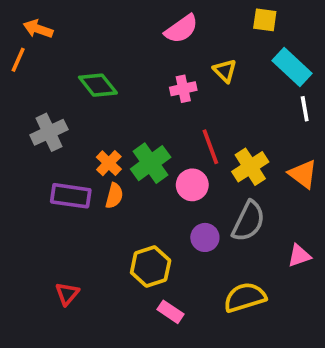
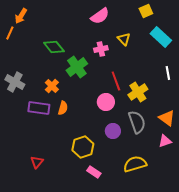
yellow square: (265, 20) -> (146, 11), turned -32
orange arrow: (38, 29) -> (21, 16), turned -77
white line: (305, 109) -> (168, 73), moved
gray cross: (49, 132) -> (15, 82), moved, turned -36
orange cross: (109, 163) -> (52, 86), moved
green cross: (151, 163) -> (77, 67), moved
orange triangle: (303, 174) -> (167, 118), moved
gray semicircle: (248, 221) -> (137, 122), turned -45

